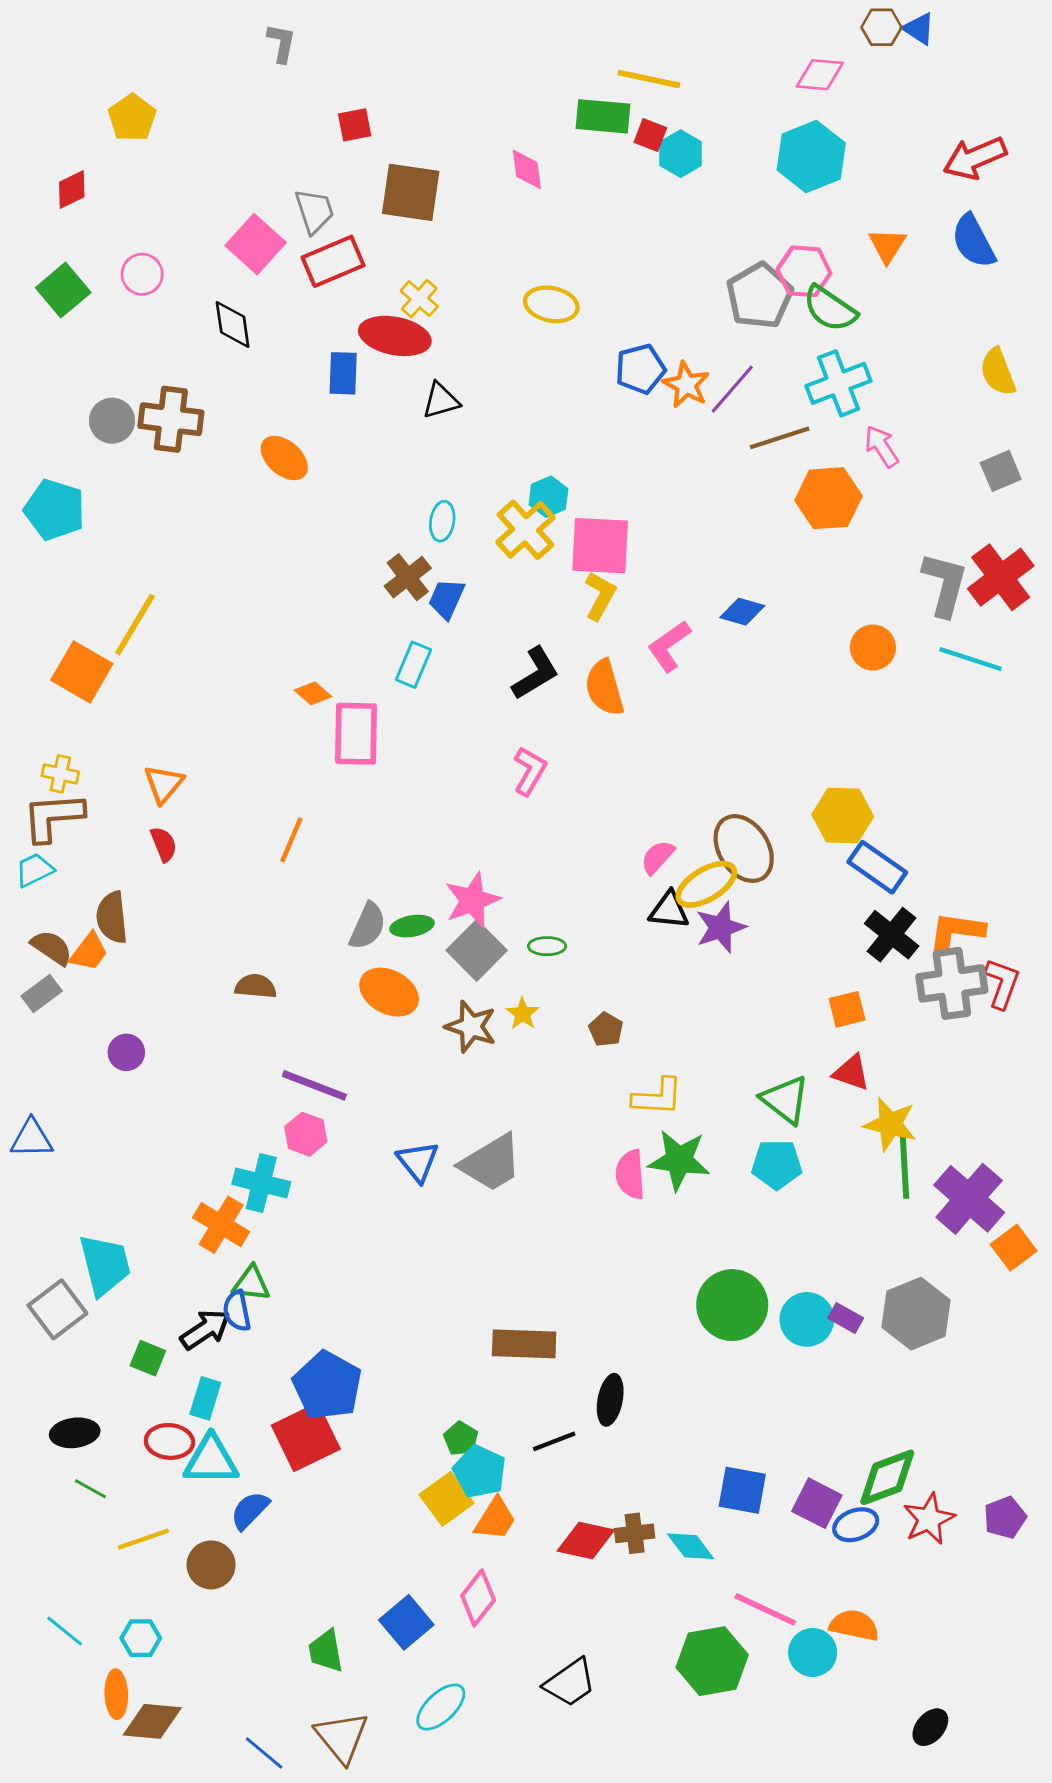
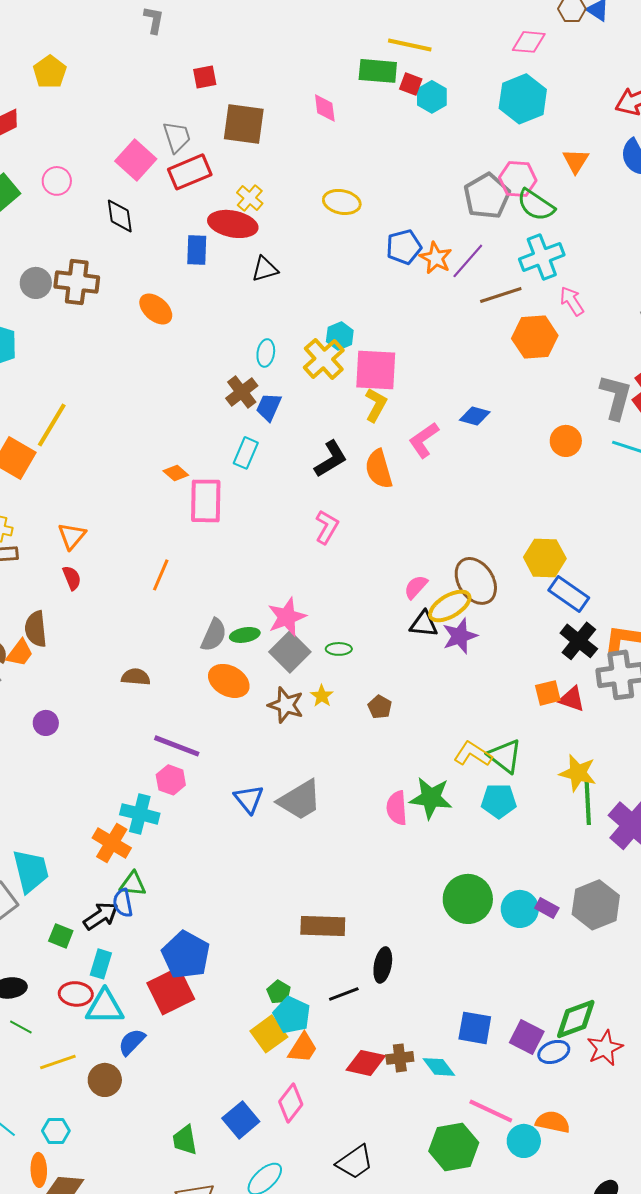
red triangle: (851, 1072) -> (572, 699), moved
yellow L-shape: (658, 1097) -> (473, 754), moved, turned -150

